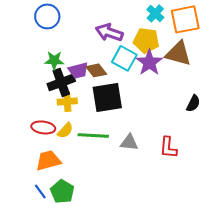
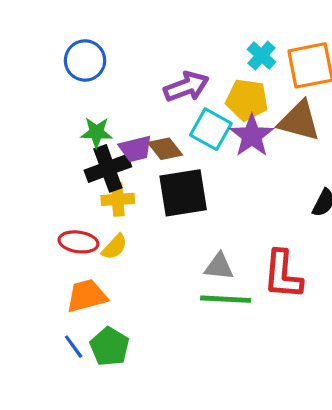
purple arrow: (109, 32) -> (186, 87), turned 140
green line: (93, 135) -> (226, 299), moved
red L-shape: (168, 147) -> (283, 275), size x1.4

